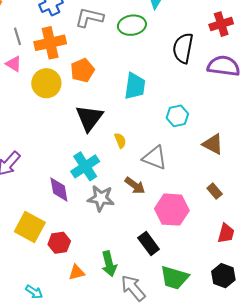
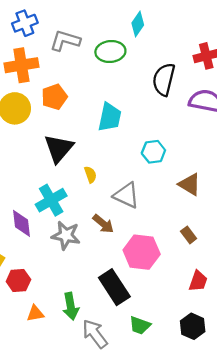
black rectangle: (149, 244) -> (114, 287), size x1.4
green trapezoid: (174, 278) -> (140, 325), size x0.7

